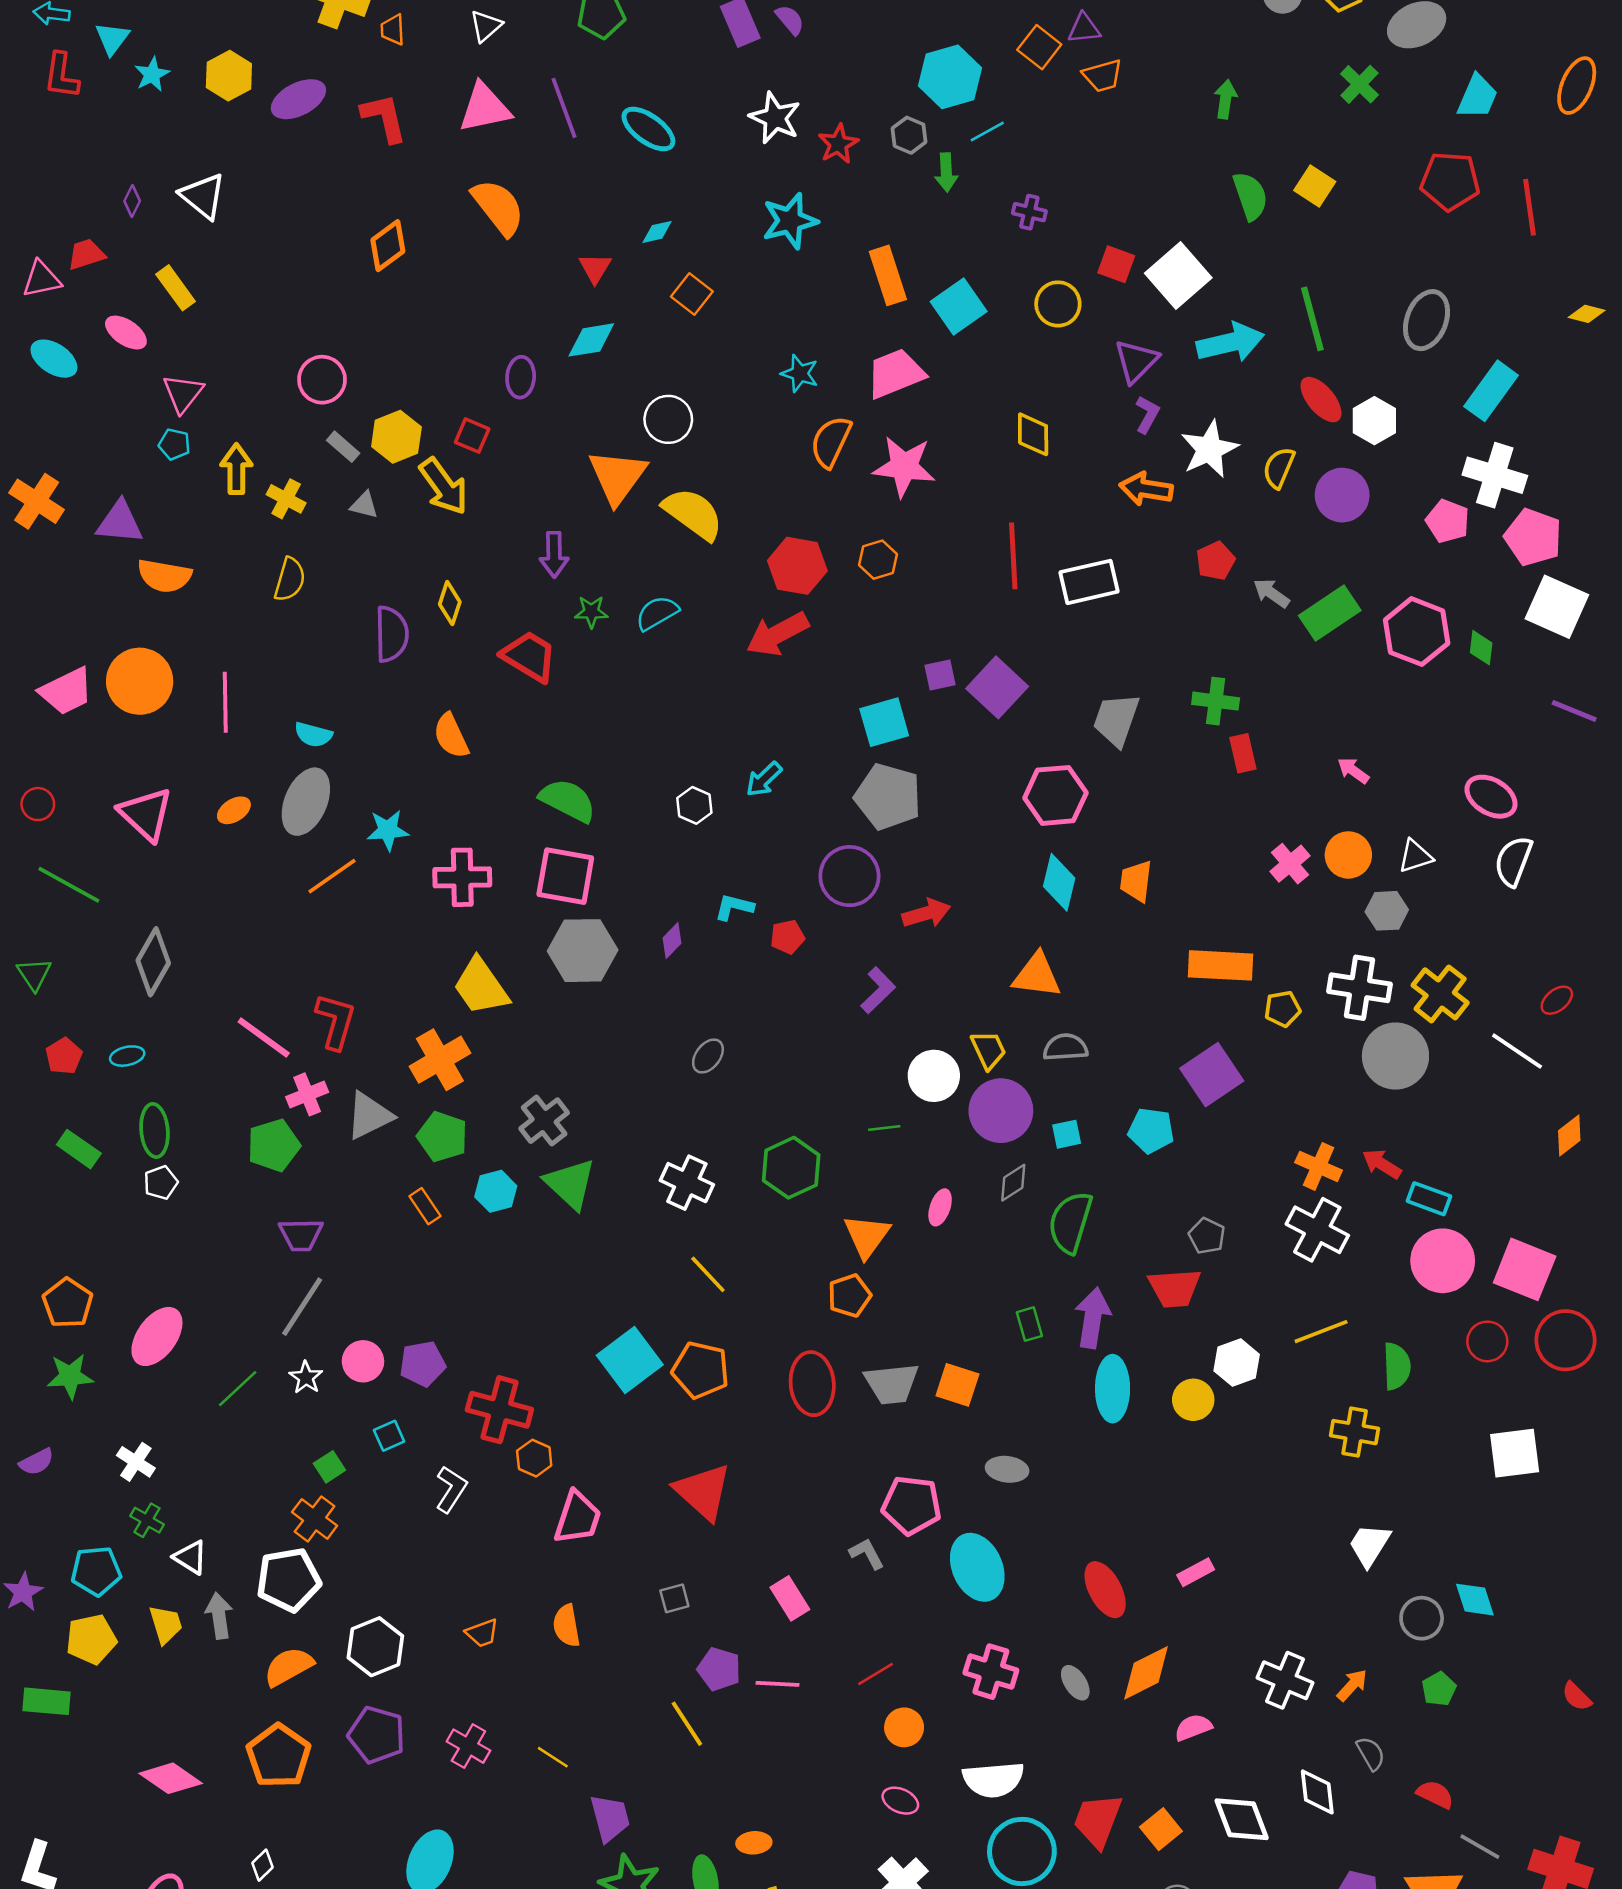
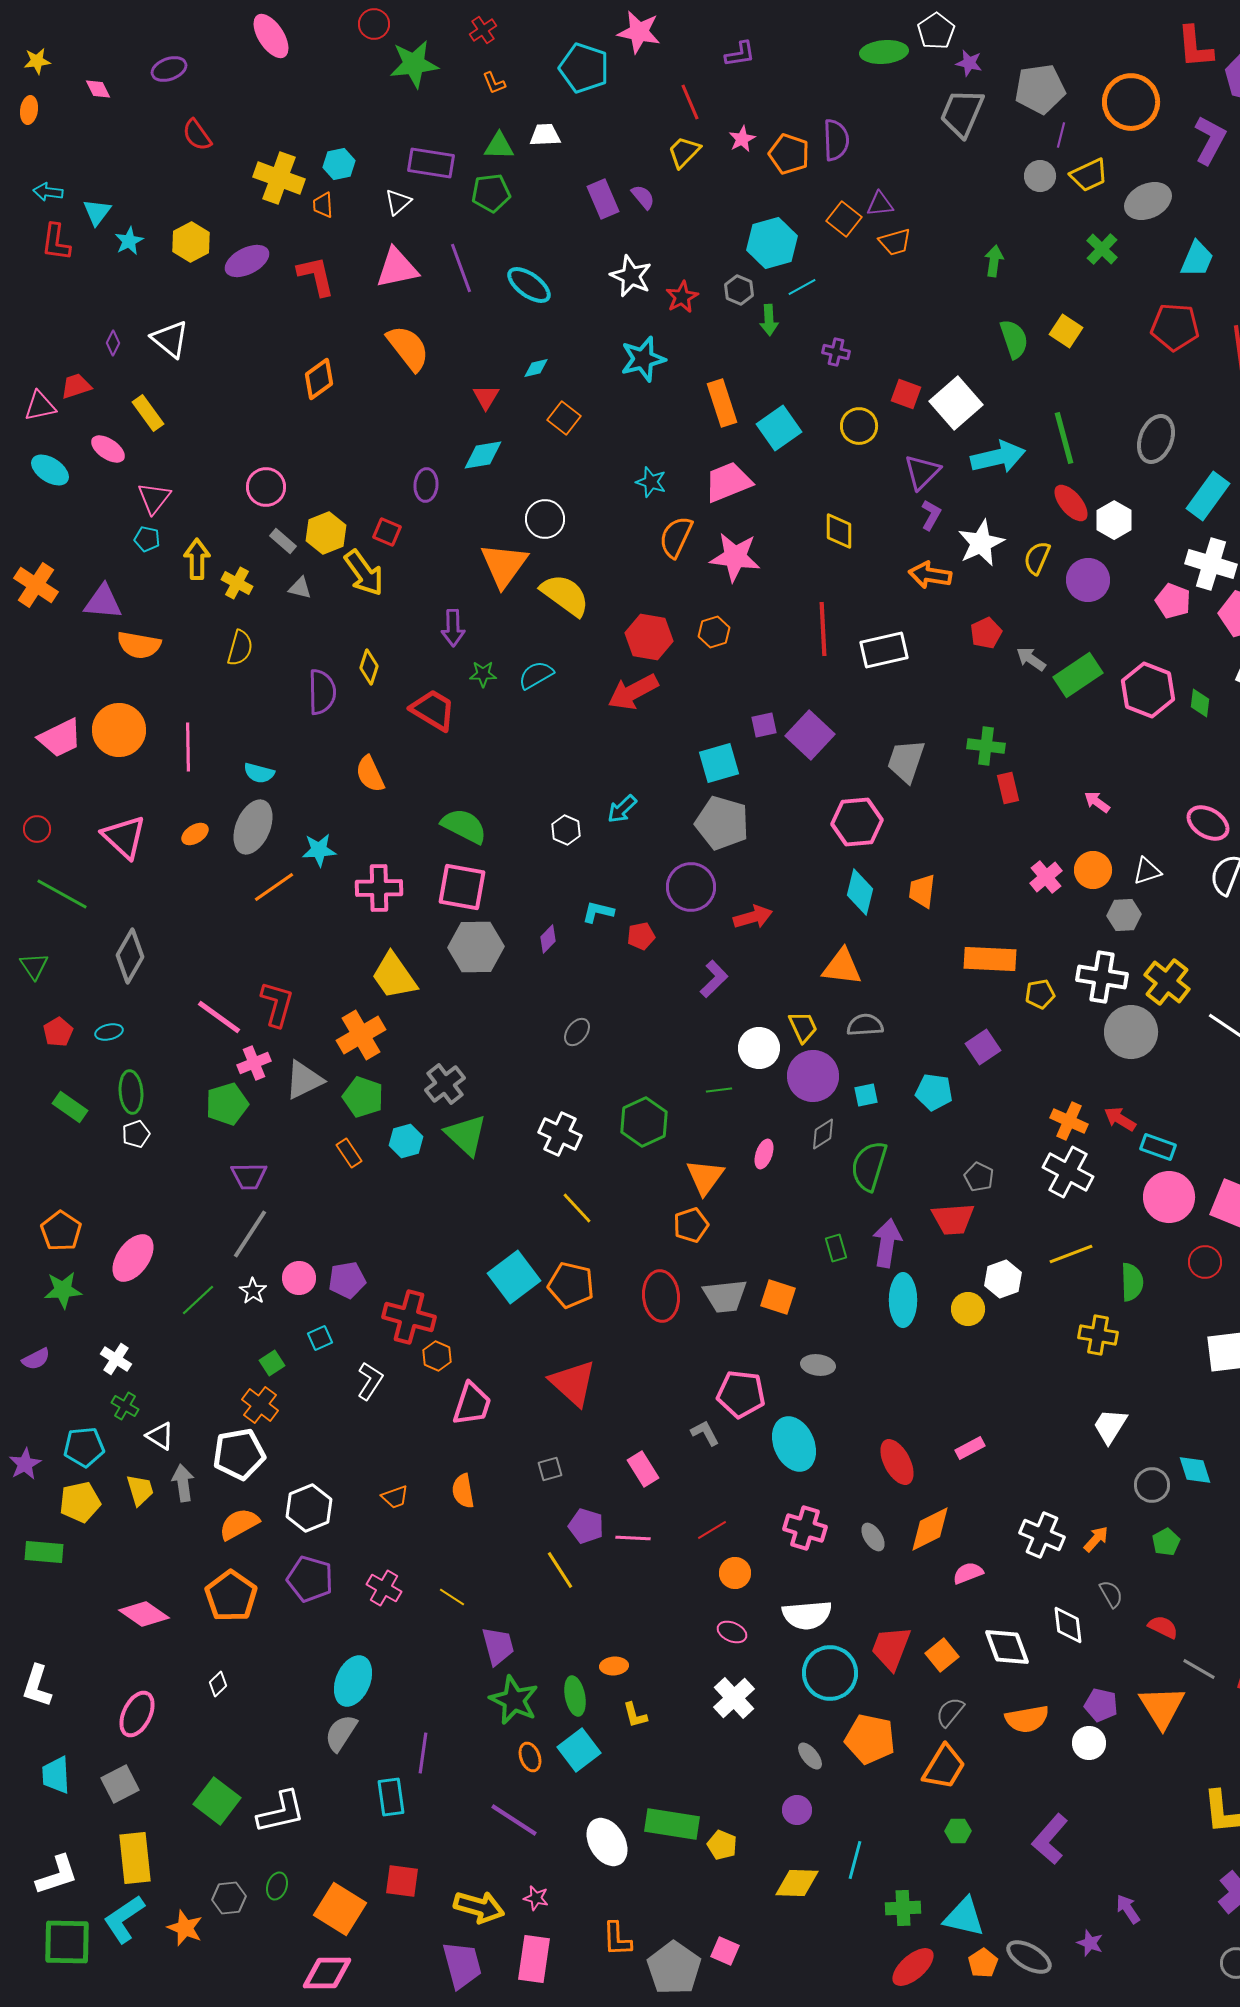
purple square: (1212, 1075) -> (983, 1047), size x0.7

